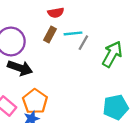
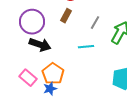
cyan line: (73, 33) -> (86, 47), moved

